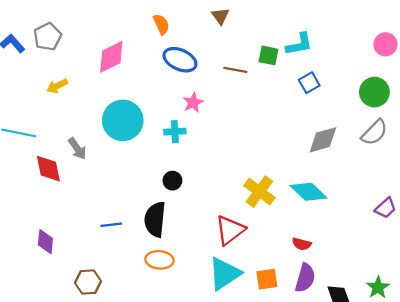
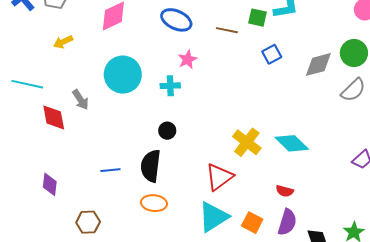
blue square: (309, 83) -> (272, 54), moved
gray diamond: (323, 140) -> (318, 64), moved
orange square: (267, 279) -> (252, 223), turned 35

